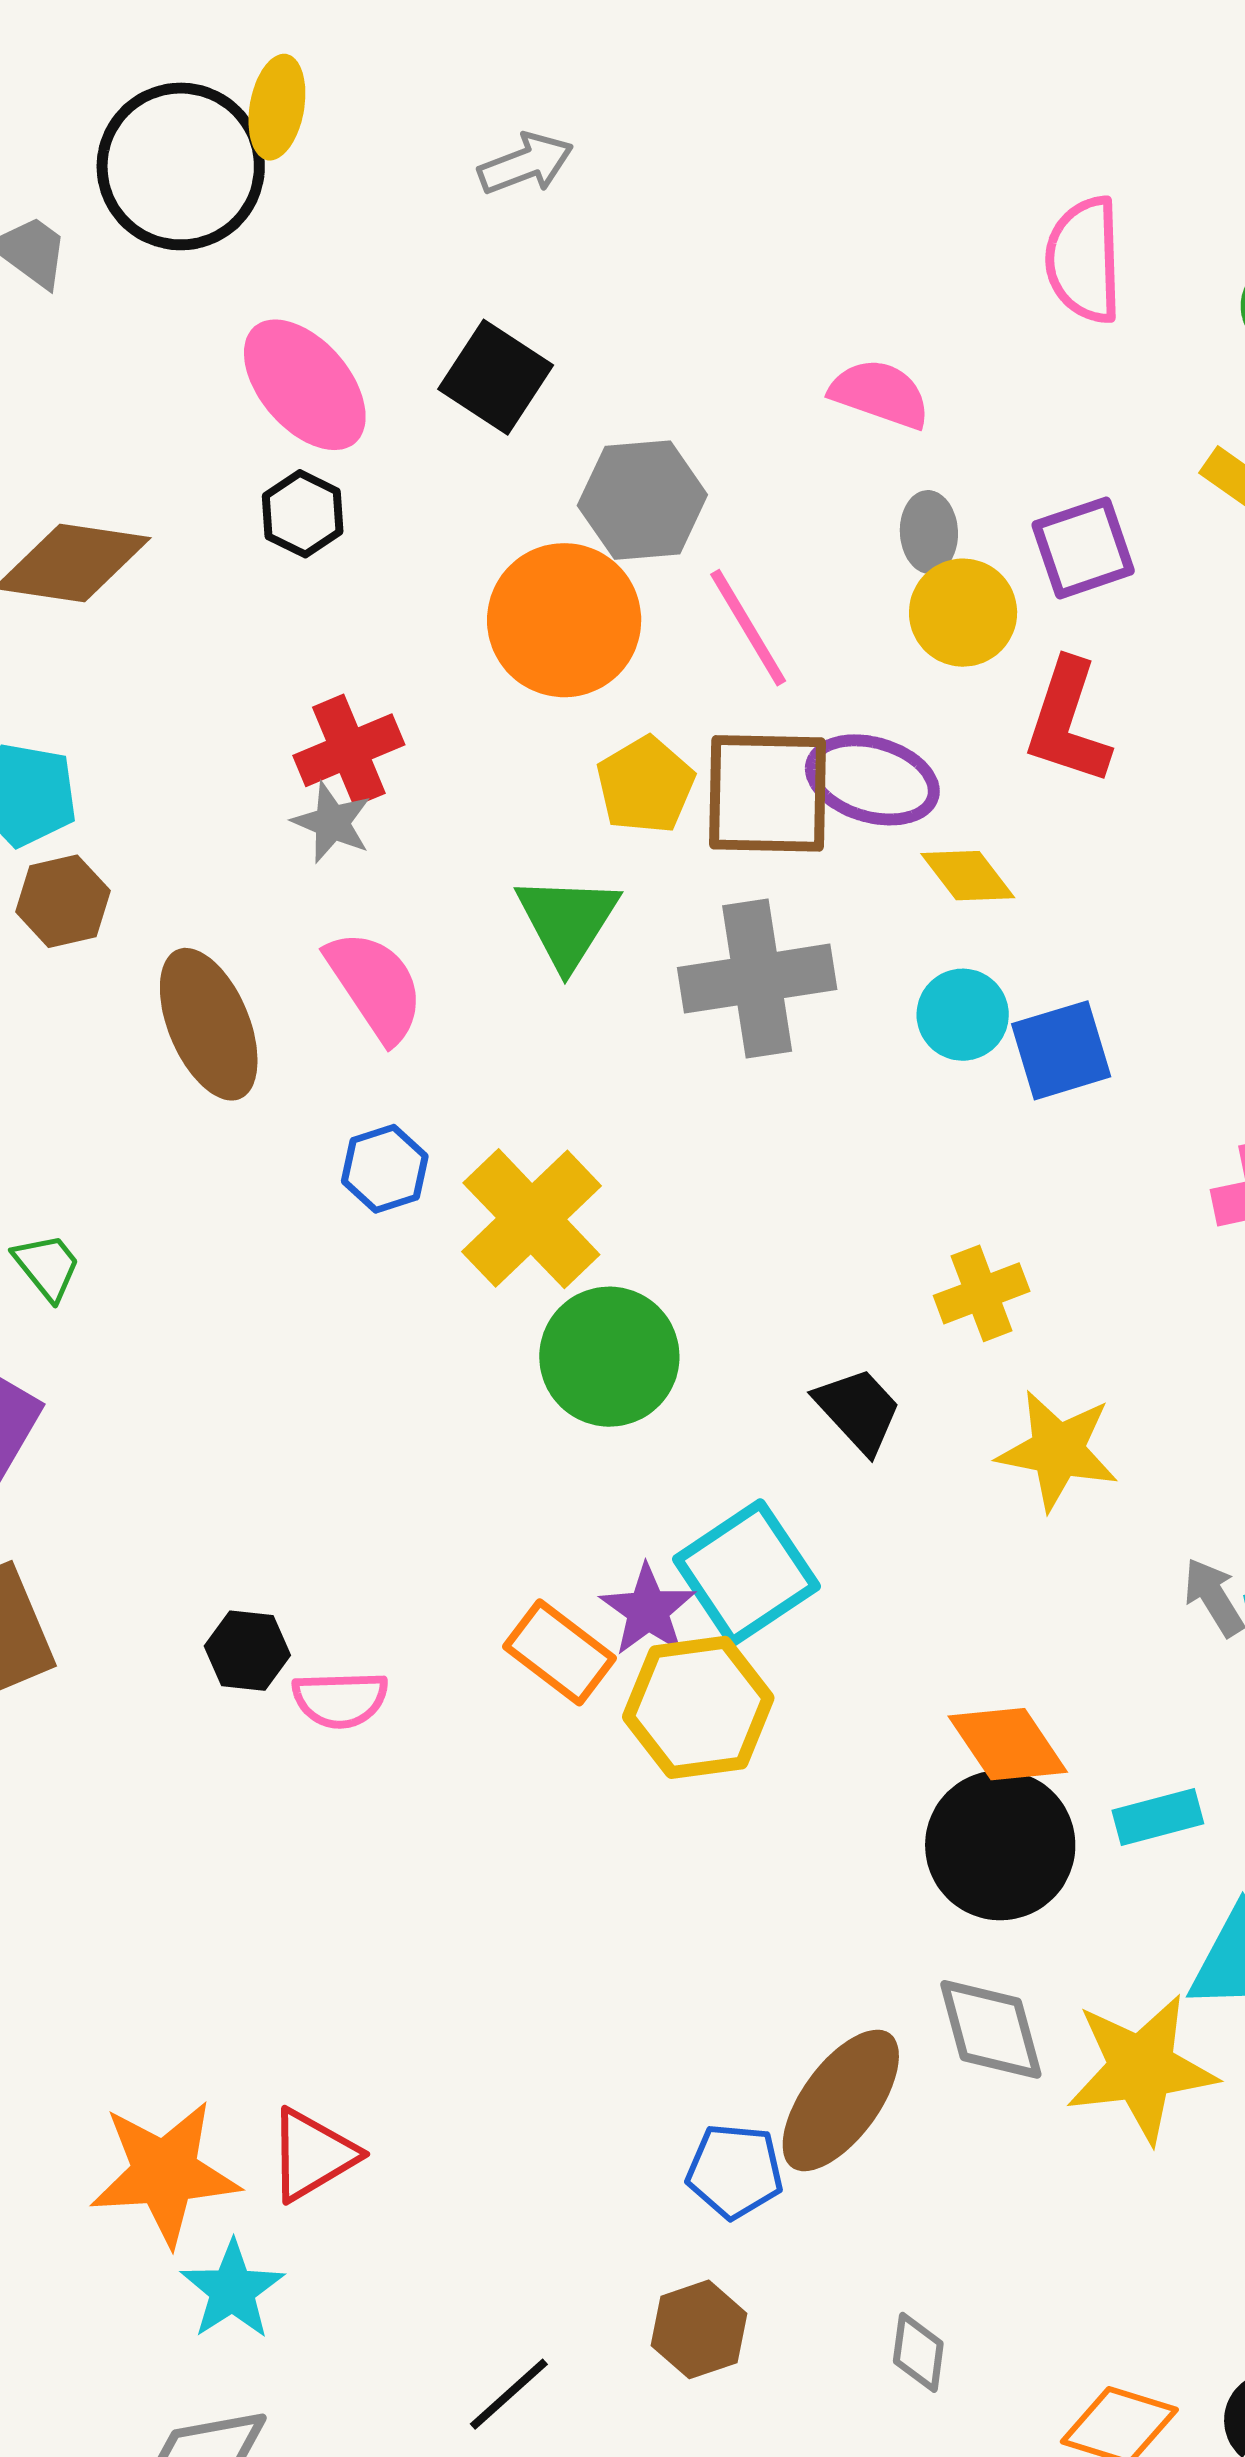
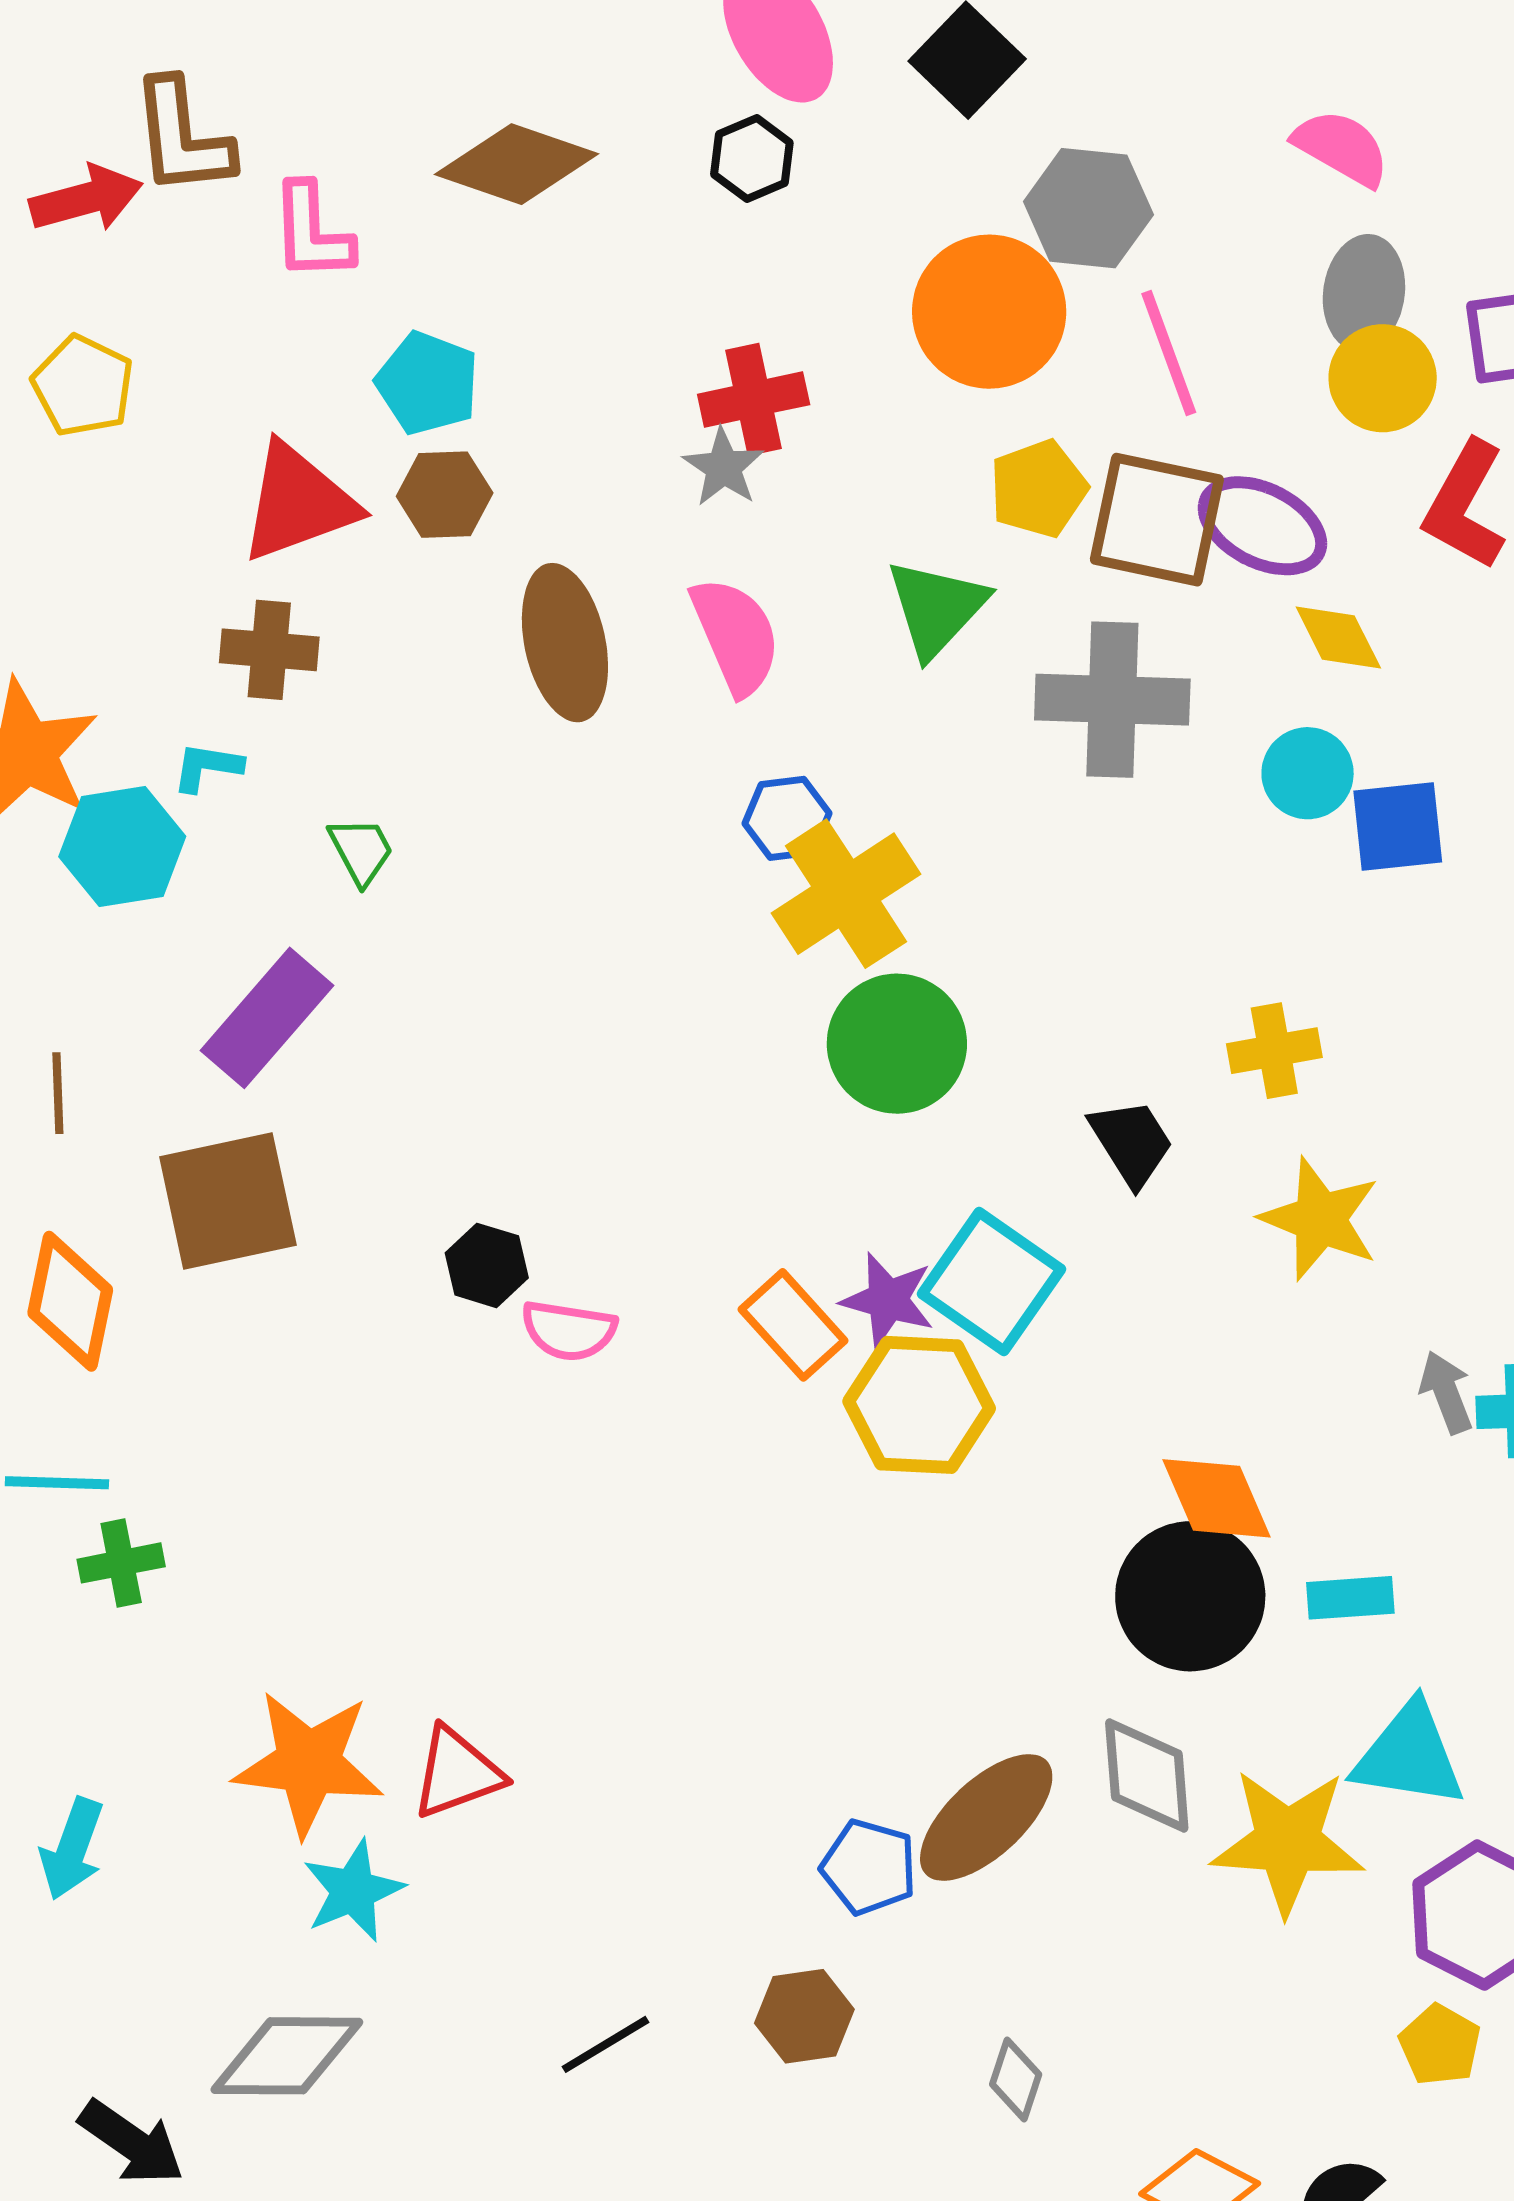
gray ellipse: (929, 532) -> (1364, 293), size x1.4
blue hexagon: (385, 1169) -> (787, 818), moved
cyan square: (746, 1573) -> (991, 1281), turned -32
purple star: (648, 1610) -> (888, 1300), turned -30

